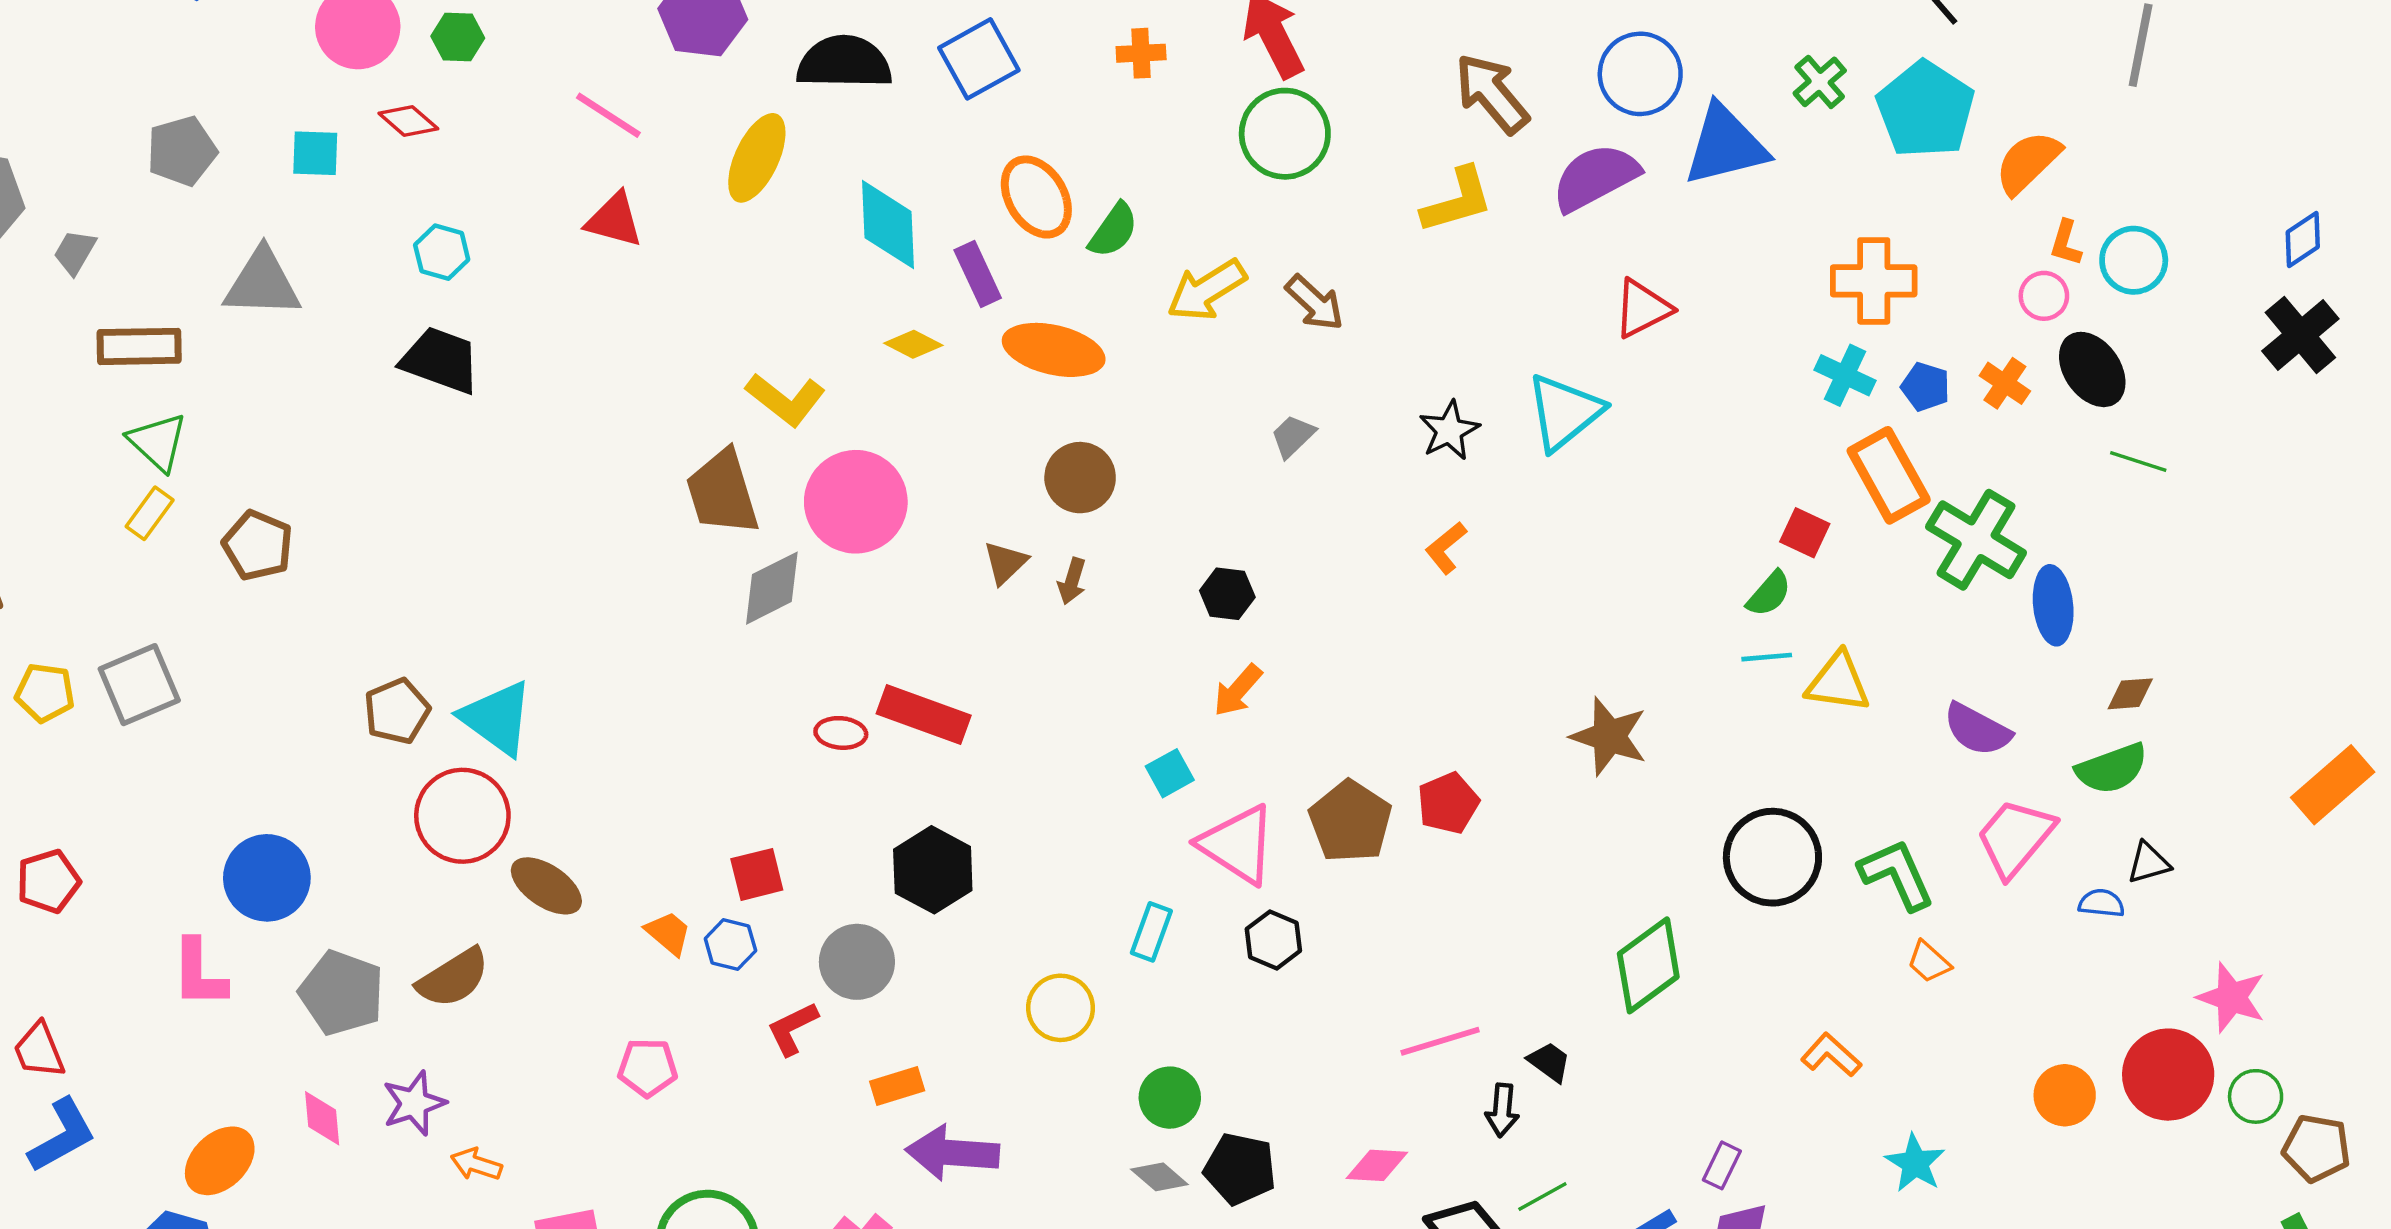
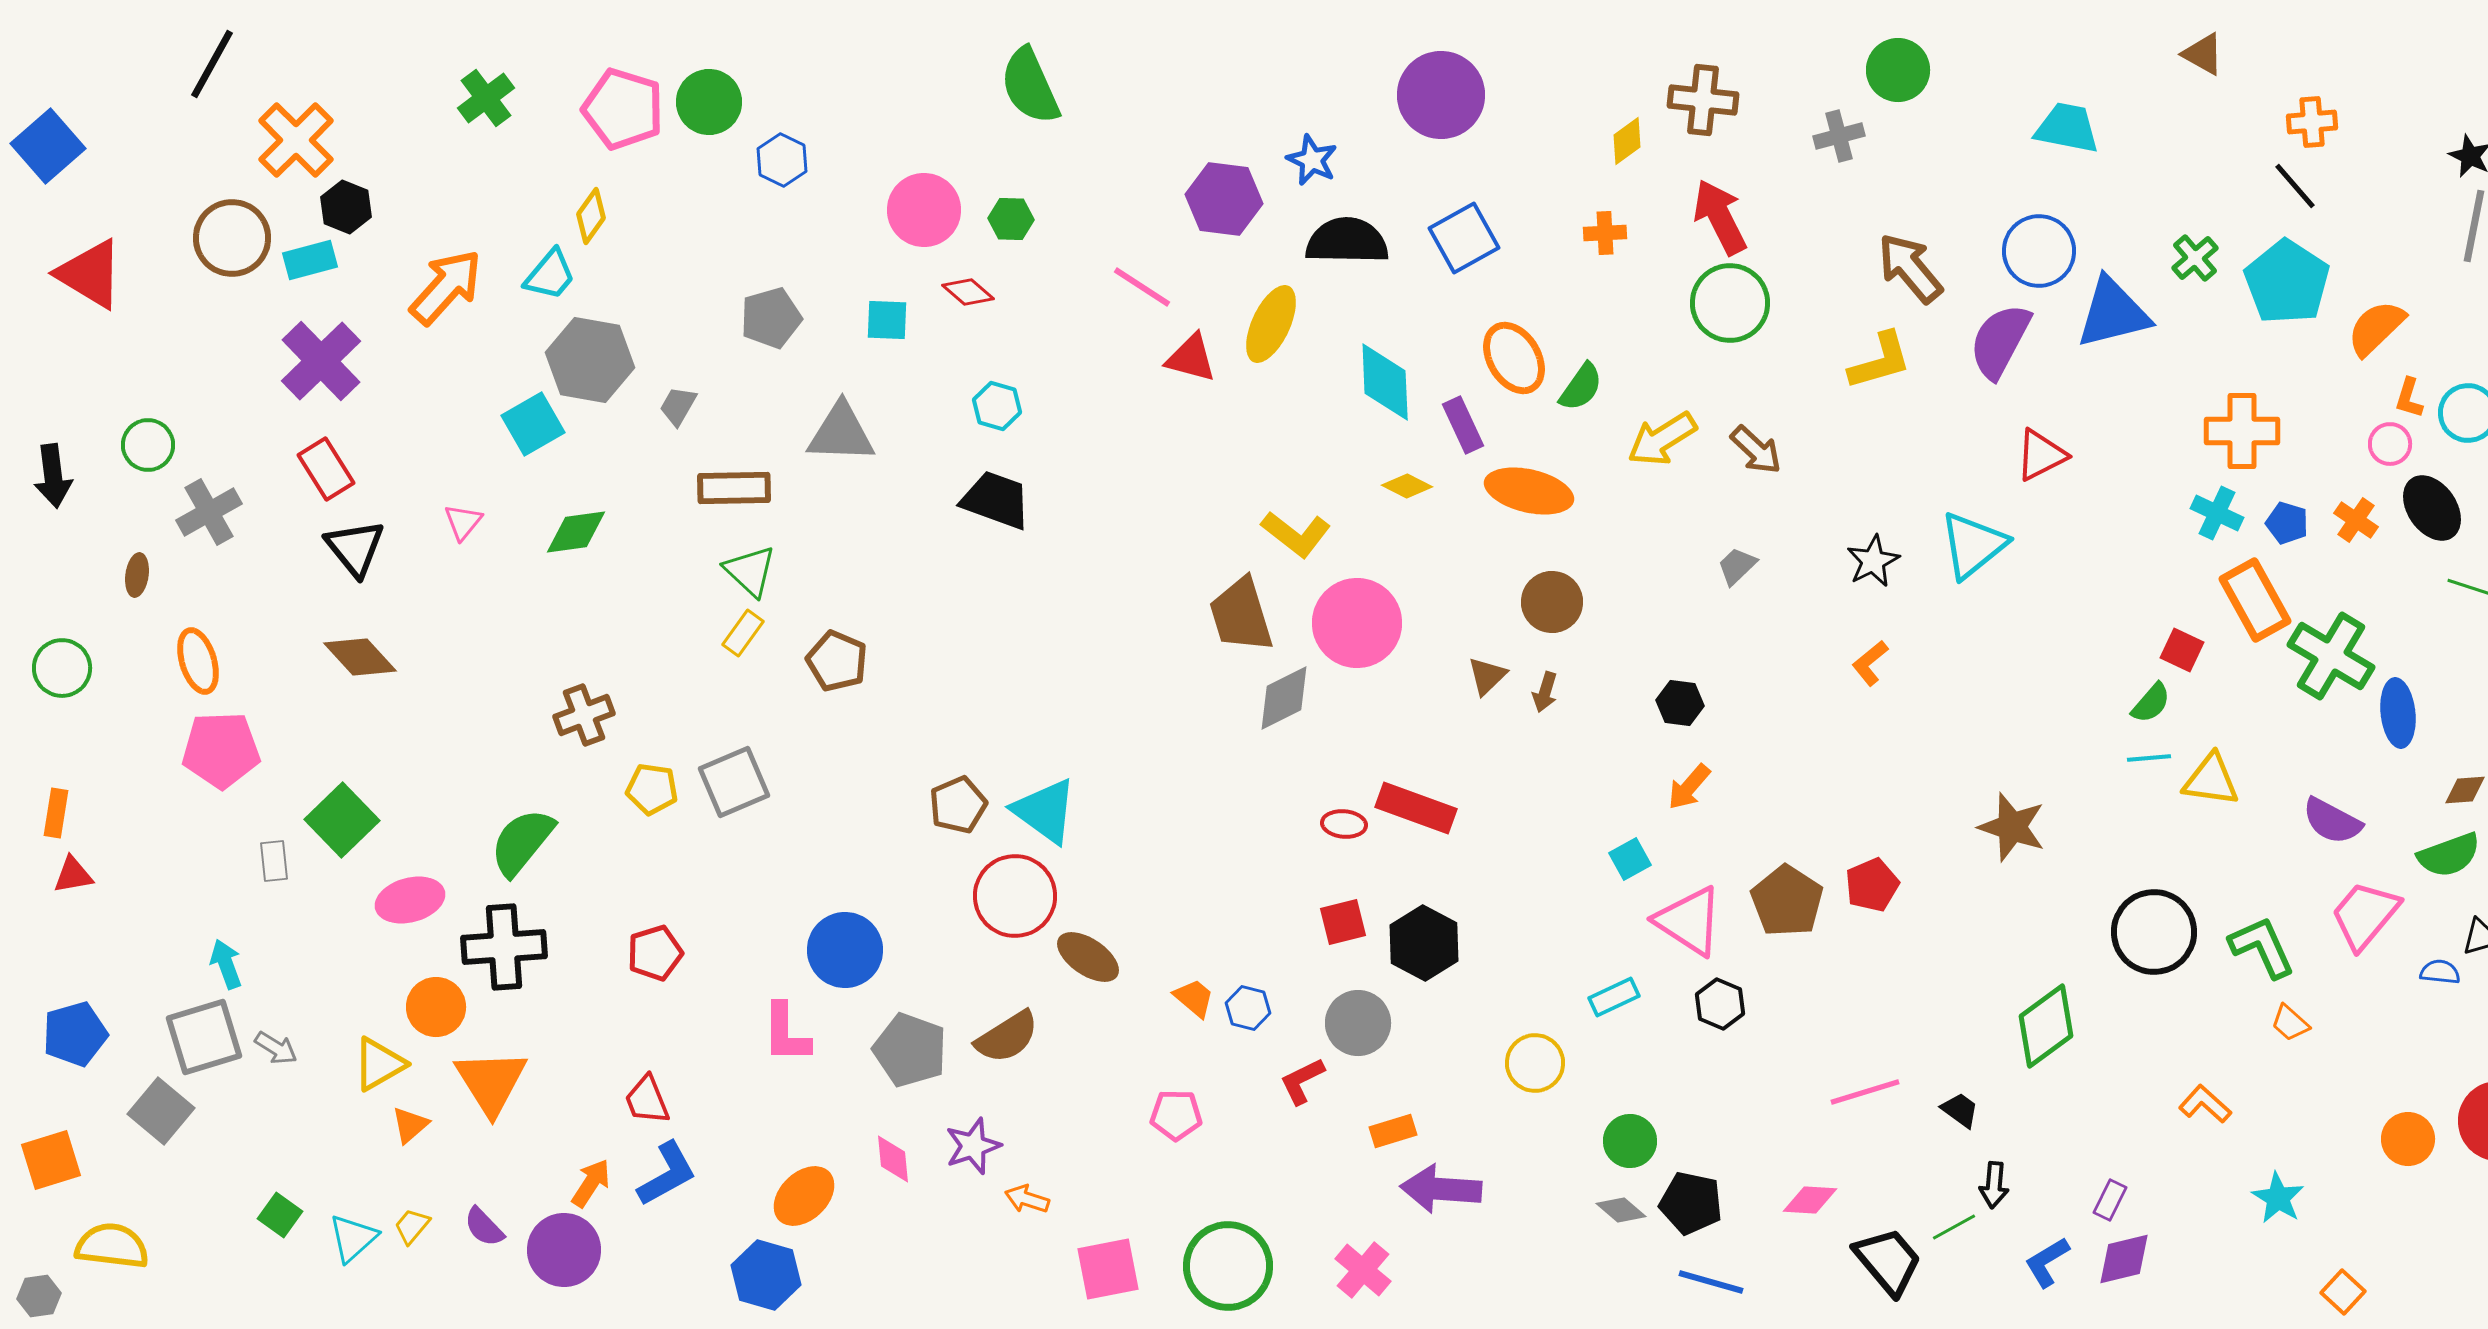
purple semicircle: (1595, 177) -> (2000, 341), turned -34
red triangle: (614, 220) -> (1191, 358), moved
red square: (757, 874) -> (1343, 922), moved
cyan rectangle: (1151, 932) -> (1614, 997), turned 45
black arrow: (1502, 1110) -> (1994, 1185), moved

